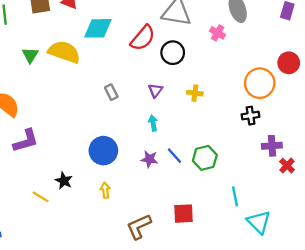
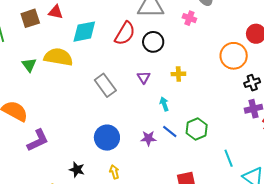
gray rectangle: (111, 92) -> (105, 85), size x1.6
black cross: (251, 116) -> (252, 83), moved
cyan arrow: (153, 123) -> (164, 104), moved

